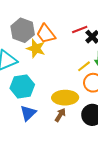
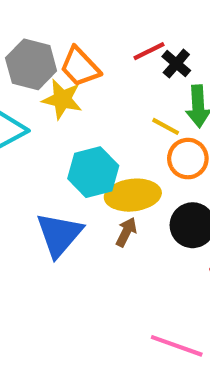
yellow line: (84, 66) -> (166, 126), turned 72
cyan hexagon: (22, 86) -> (93, 172), moved
blue triangle: (28, 113) -> (59, 235), size x1.4

